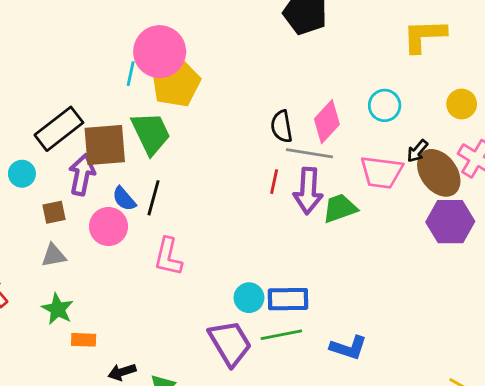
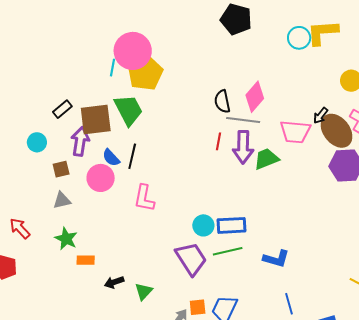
cyan circle: (385, 105) -> (299, 38), moved
black rectangle: (59, 129) -> (62, 109), size x0.6

